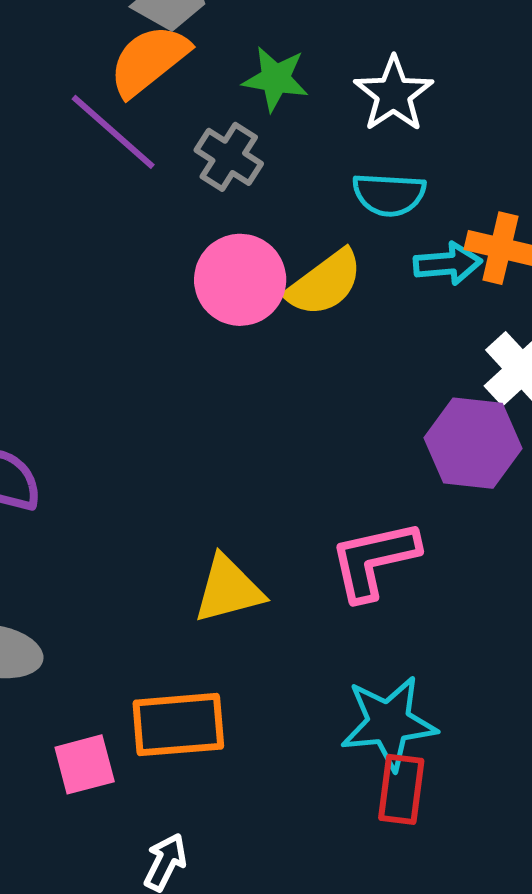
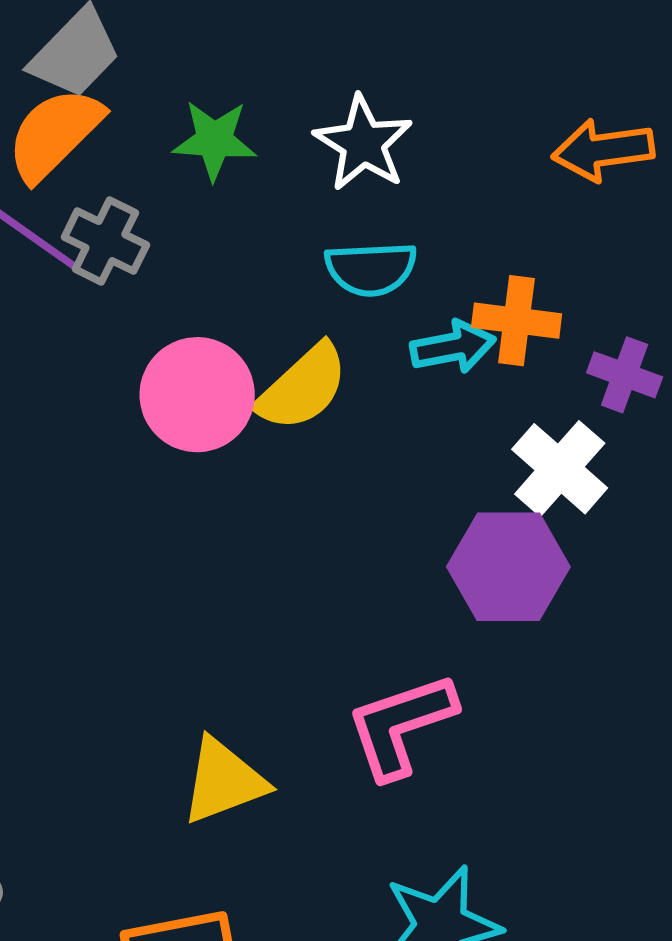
gray cross: (229, 157) -> (105, 241), moved

